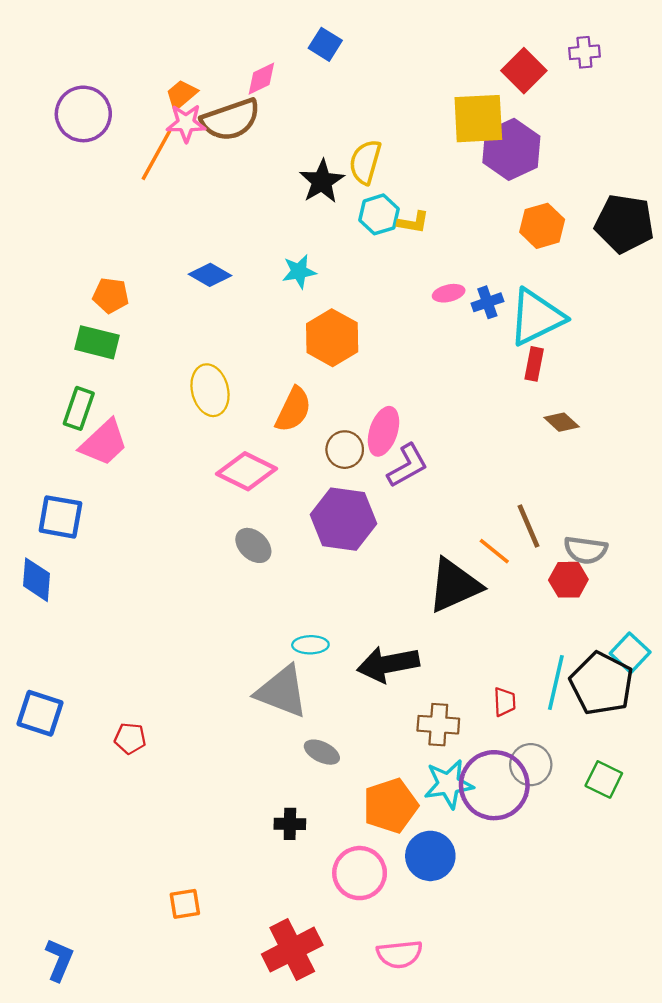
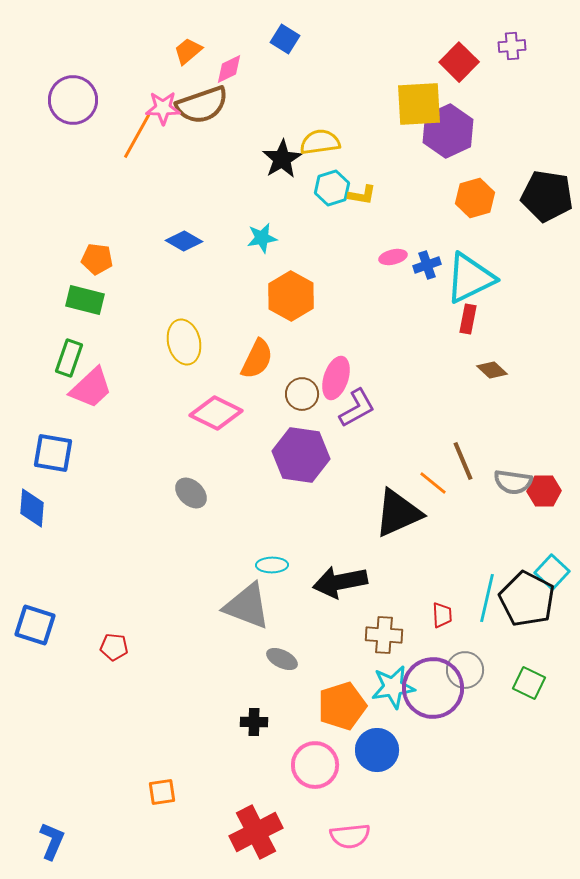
orange trapezoid: (181, 95) -> (188, 51), moved
yellow semicircle: (365, 162) -> (320, 142), turned 66
gray ellipse: (253, 545) -> (191, 493), moved
red hexagon: (568, 580) -> (544, 491), moved

